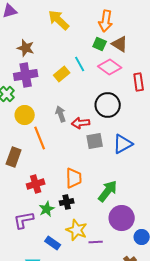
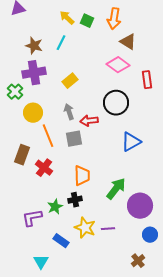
yellow arrow: (59, 20) -> (67, 18), size x0.7
green square: (100, 44) -> (87, 21), moved
cyan line: (80, 64) -> (61, 43), moved, turned 56
yellow rectangle: (62, 74) -> (70, 81), moved
gray square: (95, 141) -> (74, 139), moved
red cross: (36, 184) -> (44, 168), moved, turned -36
purple circle: (122, 218) -> (140, 206), moved
purple line: (96, 242) -> (108, 229), moved

